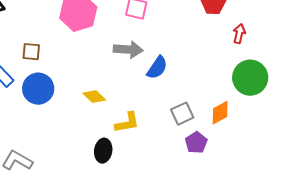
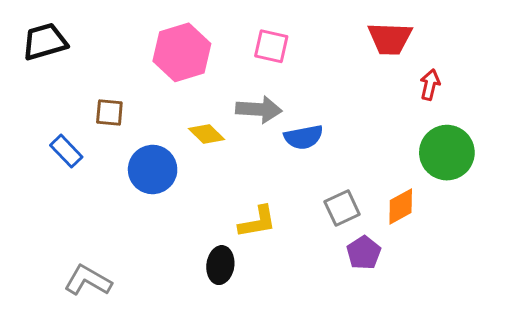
blue semicircle: (157, 68) -> (304, 137), turned 45
blue circle: (38, 89) -> (153, 170), moved
yellow diamond: (94, 97) -> (206, 134), moved

